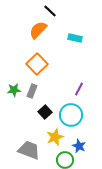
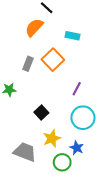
orange square: (37, 64) -> (53, 60), moved
gray rectangle: (32, 91) -> (28, 64), moved
cyan circle: (71, 115) -> (83, 118), moved

